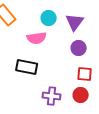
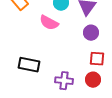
pink semicircle: (37, 38) -> (49, 23), turned 36
black rectangle: (27, 67) -> (29, 65), moved

